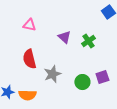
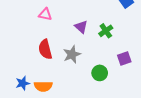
gray star: (52, 74) -> (72, 54), moved
purple square: (102, 77) -> (124, 59), moved

